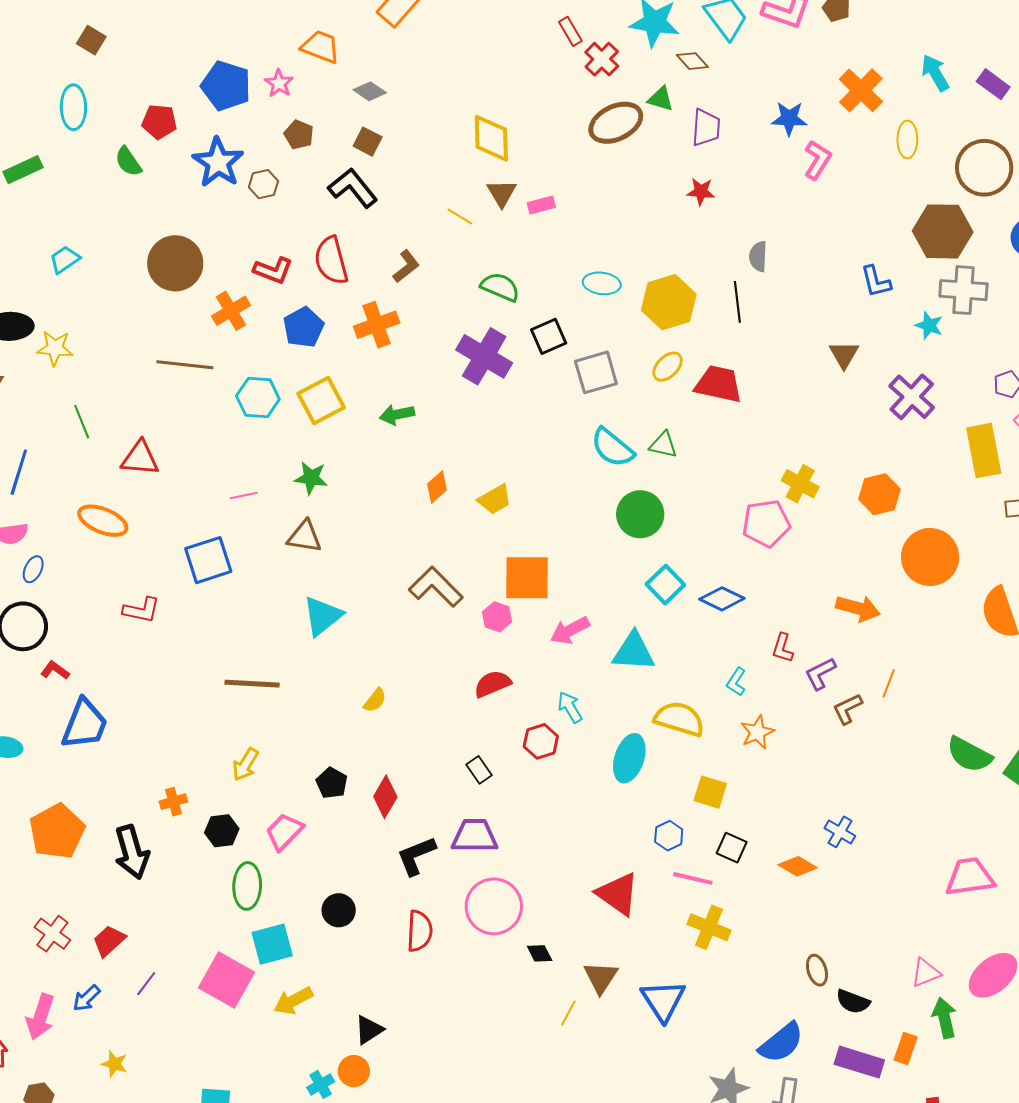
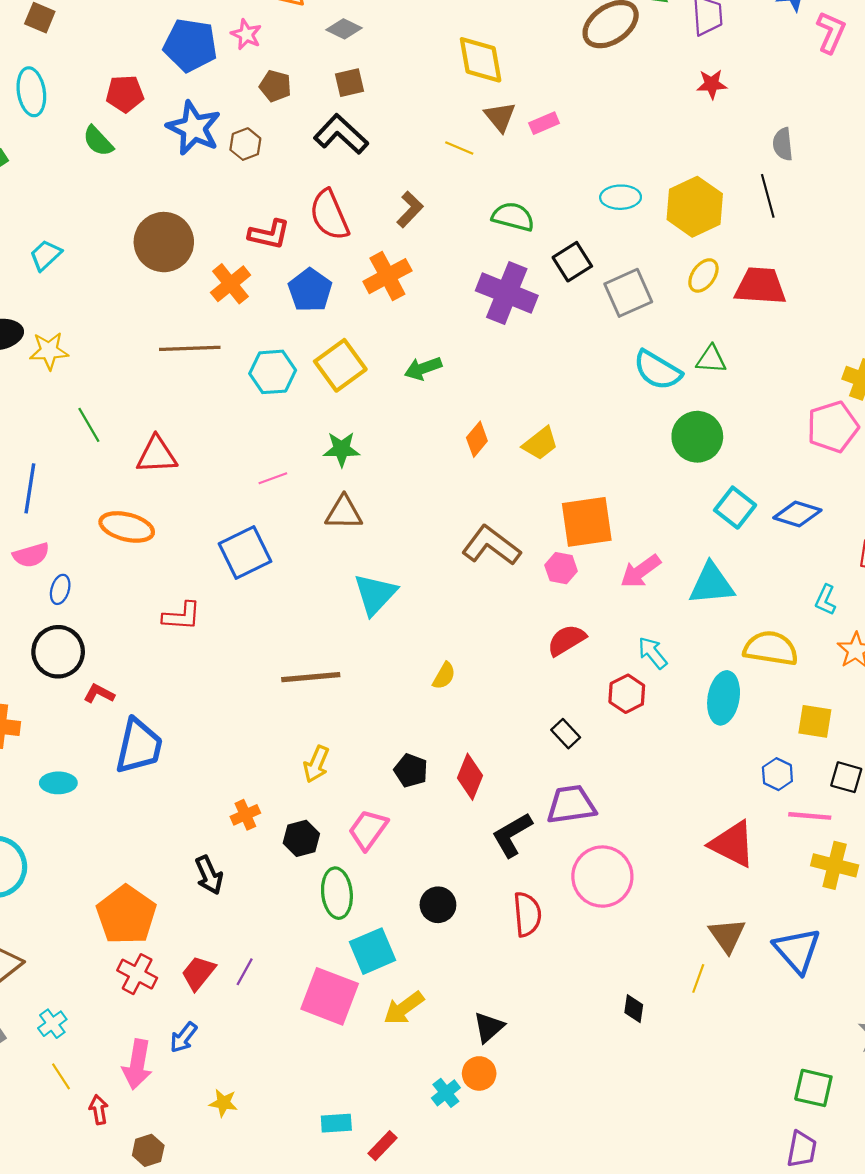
brown square: (368, 142) -> (349, 83), turned -32
orange pentagon: (57, 831) -> (126, 915), moved
black arrow: (132, 852) -> (209, 875), size x0.7
black diamond: (540, 953) -> (634, 1009), moved, turned 44
purple line: (146, 984) -> (245, 972), moved

